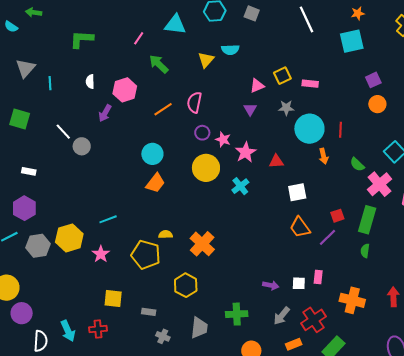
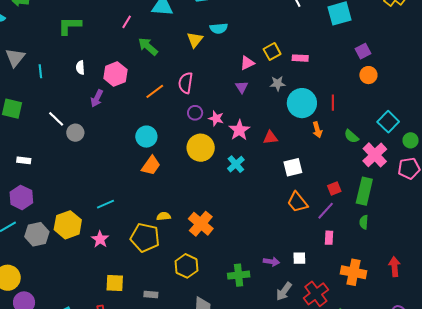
pink rectangle: (318, 277) -> (329, 238), moved
green cross: (237, 314) -> (239, 275), moved

